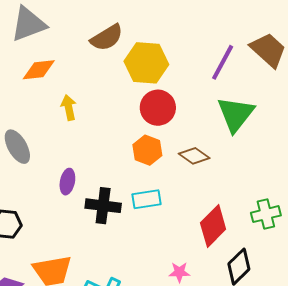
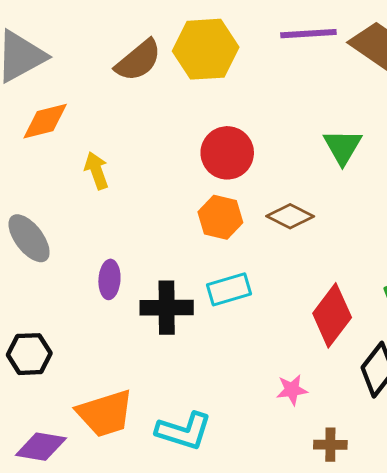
purple line: (223, 62) -> (308, 34), moved, turned 66
yellow hexagon: (146, 63) -> (206, 49), moved
green triangle: (236, 114) -> (343, 147), size x0.7

